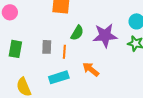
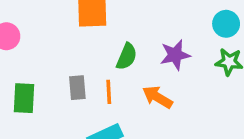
purple star: (105, 36) -> (175, 55), size x0.7
orange arrow: (91, 69) -> (157, 97), moved

